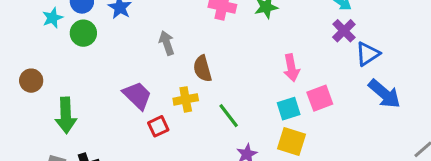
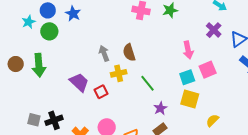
purple cross: (344, 31) -> (214, 30), moved
gray arrow: (167, 43) -> (104, 53), moved
purple trapezoid: (137, 96) -> (79, 82), moved
green arrow: (66, 115) -> (39, 65), moved

